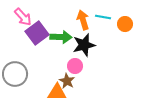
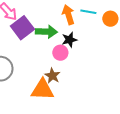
black star: (84, 45) -> (69, 40), size x0.7
pink circle: (75, 66) -> (60, 53), moved

